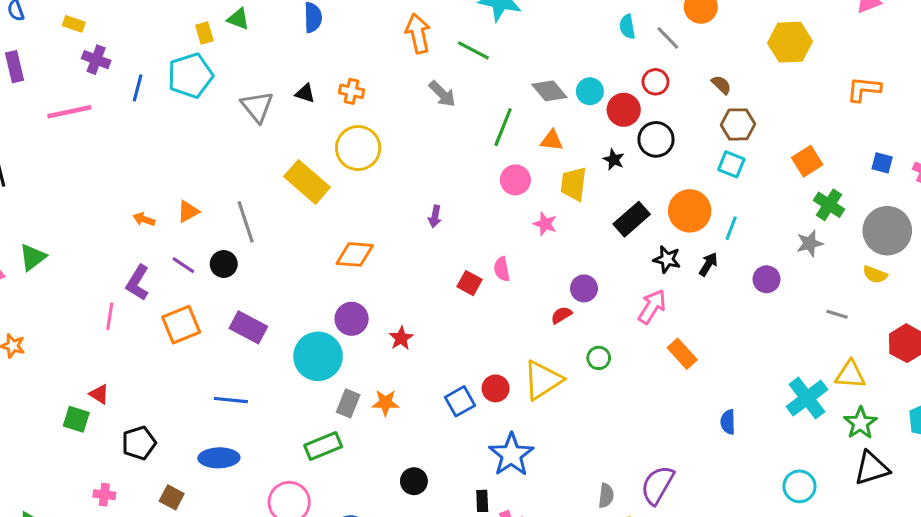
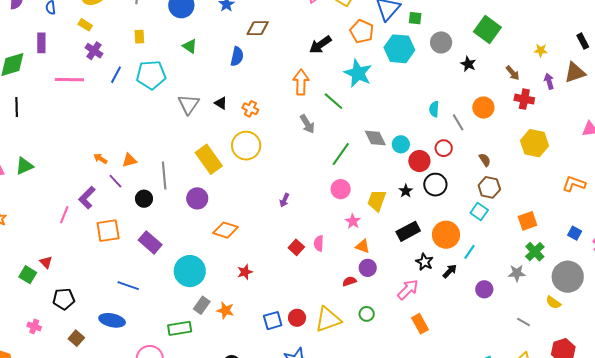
yellow rectangle: (204, 33) -> (139, 37), moved
orange triangle: (552, 140) -> (363, 246), moved
orange diamond: (355, 254) -> (226, 230), moved
purple line: (183, 265) -> (115, 181), moved
purple circle: (352, 319) -> (197, 198), moved

